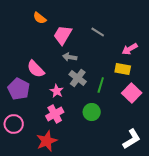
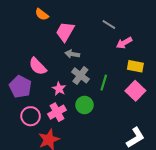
gray line: (98, 32) -> (109, 25), moved
pink arrow: (130, 49) -> (124, 43), moved
yellow rectangle: (123, 69) -> (135, 66), moved
green circle: (92, 112) -> (84, 105), moved
pink circle: (14, 124) -> (31, 116), moved

